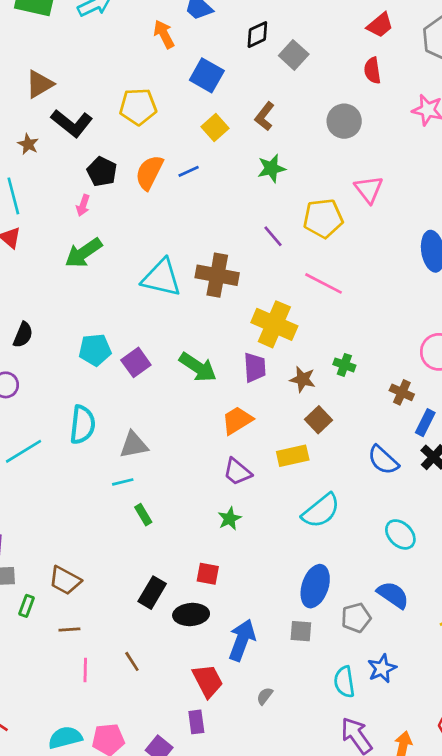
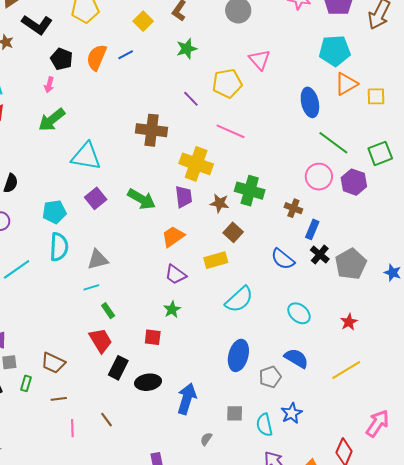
cyan triangle: (161, 278) -> (86, 156), moved
cyan pentagon: (95, 350) -> (54, 212), moved
green cross: (344, 365) -> (250, 191), size x1.8
red square: (208, 574) -> (153, 337), moved
gray square: (301, 631) -> (235, 413), moved
red trapezoid: (208, 681) -> (101, 341), moved

